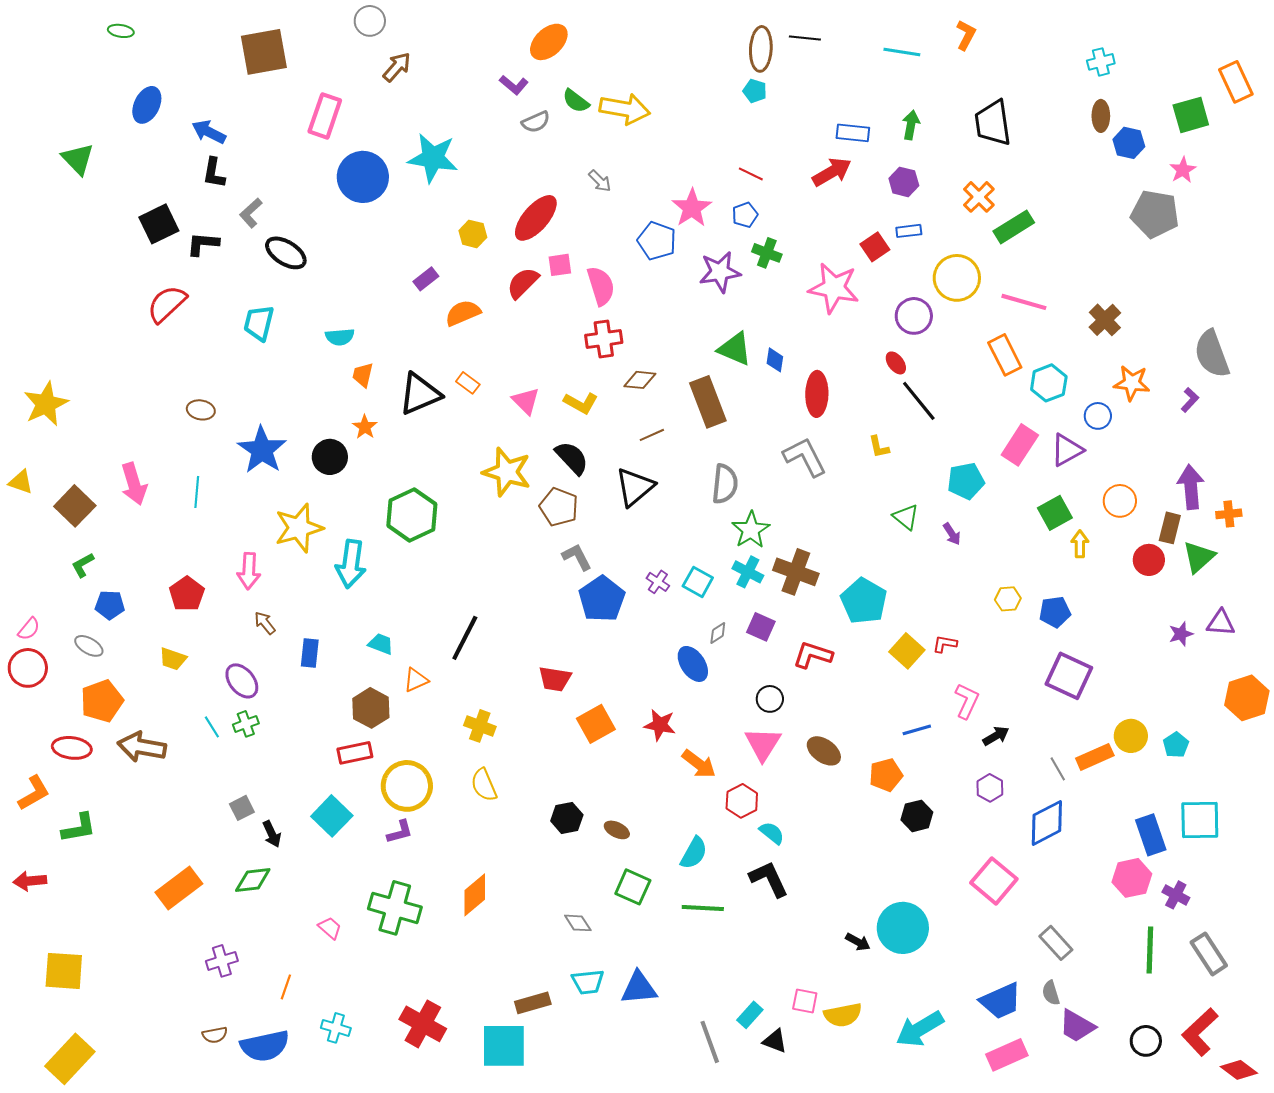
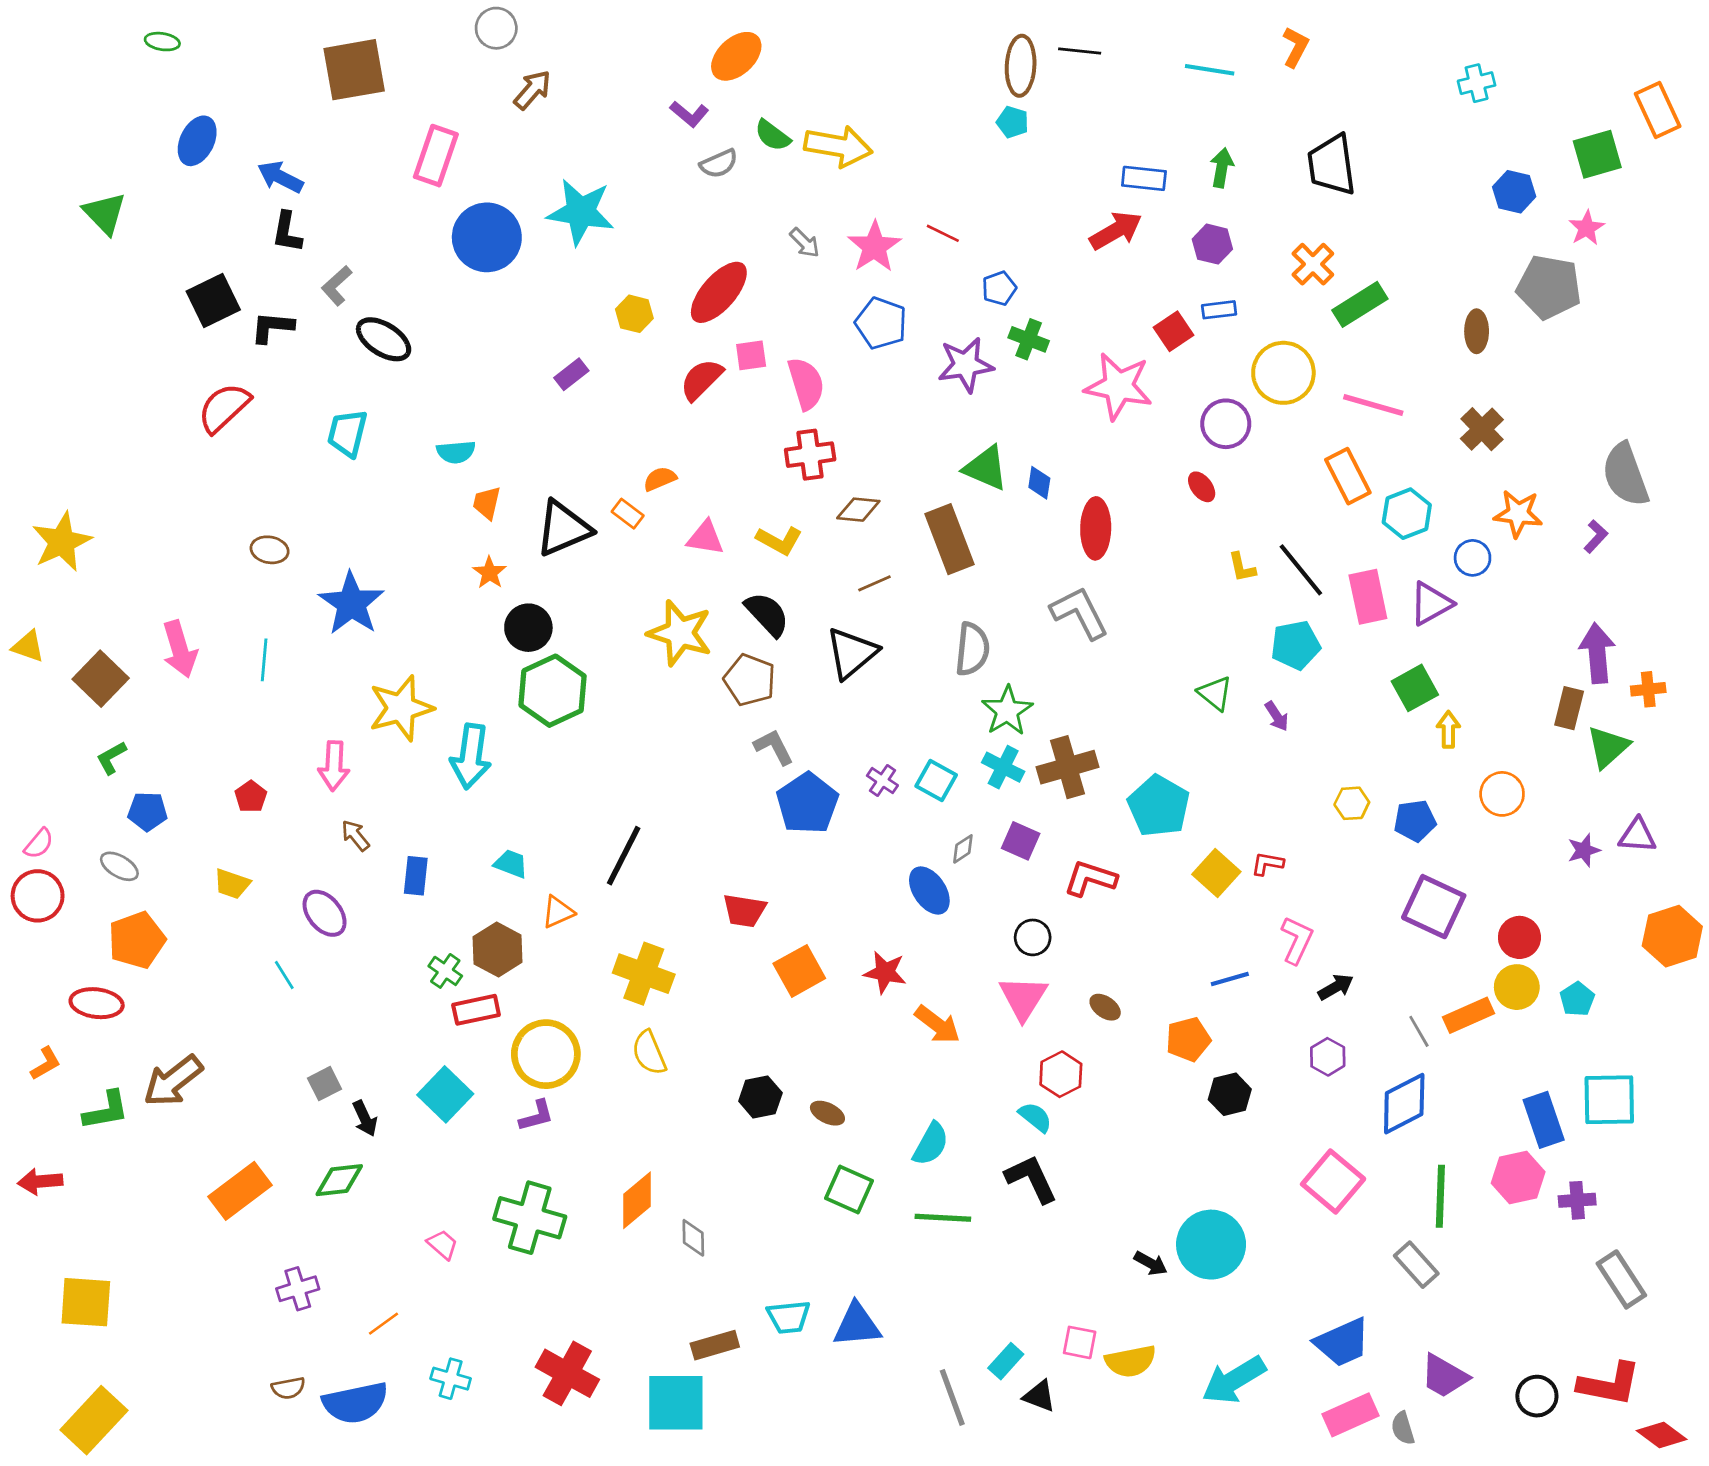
brown ellipse: (1101, 116) -> (1477, 331), moved
red line: (751, 174) -> (943, 233), moved
pink star: (692, 208) -> (874, 247), moved
orange semicircle: (463, 313) -> (660, 479), moved, size x0.7
pink triangle: (526, 401) -> (705, 538), turned -36
black line: (919, 401) -> (1301, 570), moved
pink rectangle: (1020, 445) -> (1368, 597), turned -45
yellow L-shape: (879, 447) -> (1242, 567), moved
black circle: (330, 457) -> (528, 628), moved
orange circle: (1120, 501) -> (1502, 794), moved
red circle: (1149, 560) -> (1519, 937), moved
brown cross: (796, 572) -> (1068, 767), turned -36
red pentagon: (187, 594) -> (251, 797), size x0.7
green cross: (246, 724) -> (445, 971), moved, turned -35
yellow cross: (480, 726) -> (644, 974), size x1.4
brown arrow: (142, 747) -> (173, 1081), moved, turned -48
brown ellipse: (824, 751) -> (1105, 1007), size x0.7
orange L-shape: (34, 793) -> (46, 1063), size x0.7
red hexagon: (742, 801) -> (1061, 1074), moved
purple cross: (1176, 895) -> (1577, 1200), turned -32
gray diamond: (578, 923) -> (693, 1238), moved, turned 32
green line: (1150, 950) -> (1440, 1196), moved
orange line: (286, 987) -> (384, 1324), turned 35
gray semicircle: (1051, 993) -> (1403, 1428), moved
red L-shape: (1200, 1032) -> (1609, 1384), turned -126

